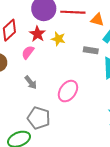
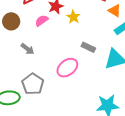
gray rectangle: (91, 50) -> (88, 47), moved
gray arrow: (31, 82) -> (28, 49), moved, turned -32

